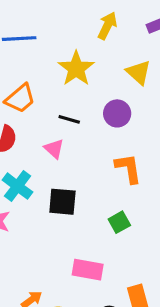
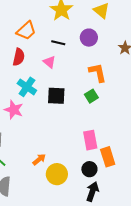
green square: (119, 222) -> (91, 96), moved
pink rectangle: (88, 270) -> (90, 140), moved, turned 72

